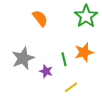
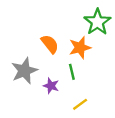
orange semicircle: (40, 18) -> (50, 44), moved
orange star: (84, 52) -> (80, 48), moved

